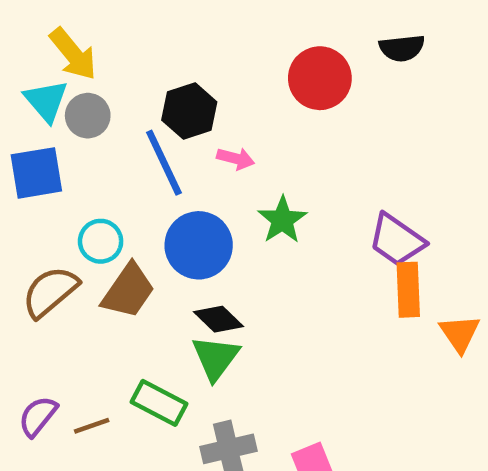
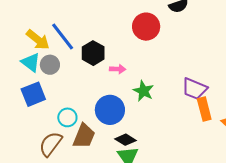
blue line: (164, 163) -> (63, 37), moved

